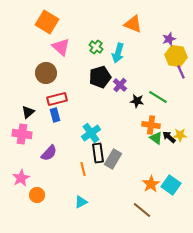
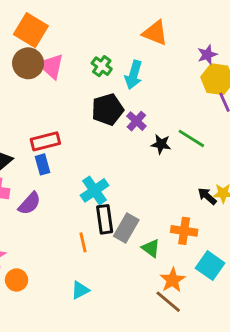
brown circle: (46, 73) -> (28, 63), moved
orange cross: (151, 125) -> (184, 231), moved
green triangle: (156, 138) -> (151, 248), moved
purple semicircle: (49, 153) -> (30, 203), moved
orange star: (151, 184) -> (173, 280), moved

